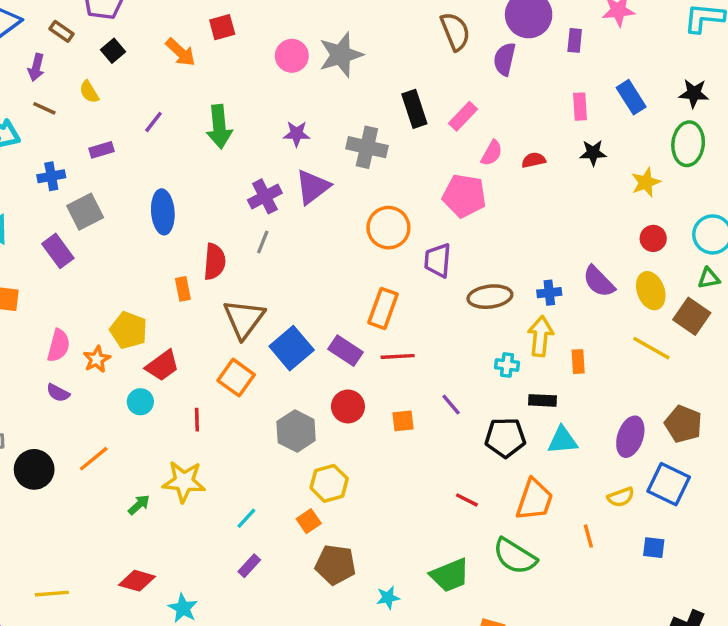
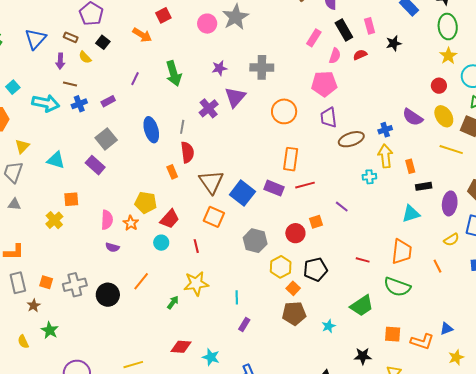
yellow semicircle: (89, 92) -> (85, 57), moved
pink rectangle: (580, 107) -> (370, 26), moved
black rectangle: (414, 109) -> (344, 30), moved
blue cross: (51, 176) -> (79, 104), moved
yellow star: (646, 182) -> (448, 56), moved
gray line: (263, 242) -> (182, 127), moved
purple trapezoid: (438, 260) -> (329, 118), moved
black rectangle: (543, 400) -> (424, 186), moved
red circle: (348, 406) -> (295, 233), moved
black pentagon: (505, 438) -> (315, 270), moved
cyan line: (246, 518) -> (237, 297), turned -32
orange square: (309, 521) -> (293, 288), moved

